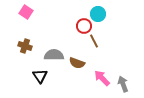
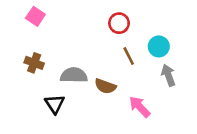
cyan circle: (98, 14) -> (159, 46), moved
red circle: (84, 26) -> (119, 23), moved
gray arrow: (123, 84) -> (168, 75), moved

